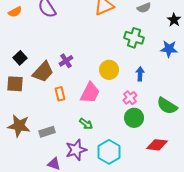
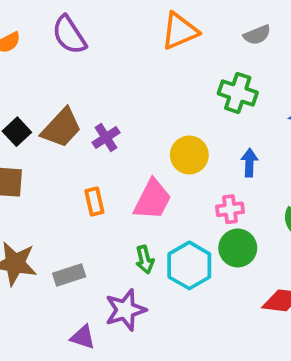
brown trapezoid: (43, 72) -> (61, 128), moved
pink cross: (130, 98) -> (230, 209), turned 32
green arrow: (86, 124) -> (145, 260), turned 40
cyan hexagon: (109, 152) -> (189, 265), moved

